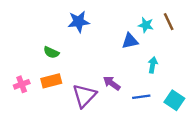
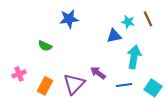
cyan arrow: (153, 65) -> (134, 57), size x1.6
orange rectangle: (51, 81) -> (45, 86), moved, turned -48

